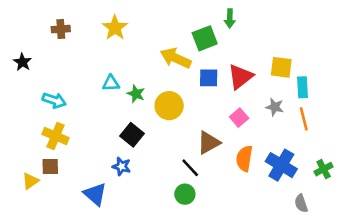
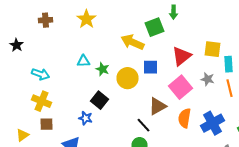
blue square: (209, 78) -> (150, 67), moved
pink square: (239, 118) -> (180, 87), size x1.6
blue cross: (281, 165) -> (212, 123), turned 30
brown square: (50, 166) -> (46, 124), moved
blue star: (122, 166) -> (86, 118), moved

